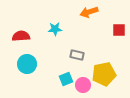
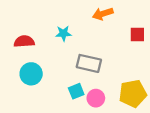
gray rectangle: (77, 55) -> (89, 63), size x1.5
yellow pentagon: (104, 74) -> (133, 93), moved

